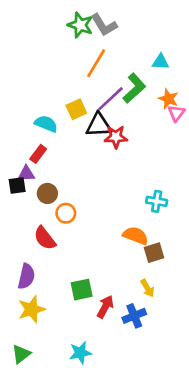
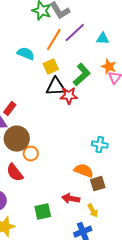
green L-shape: (134, 88) -> (82, 75), moved
purple line: (111, 99) -> (75, 33), moved
yellow square: (76, 109) -> (51, 67), moved
cyan semicircle: (46, 124) -> (26, 54), moved
brown circle: (47, 193) -> (17, 139), size x1.6
red arrow: (105, 307) -> (71, 199), moved, turned -108

